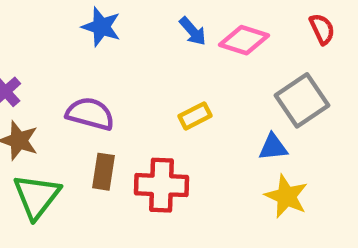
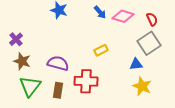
red semicircle: (322, 29) -> (152, 19), moved
purple semicircle: (90, 114) -> (58, 63), moved
brown rectangle: (104, 172) -> (58, 90), moved

